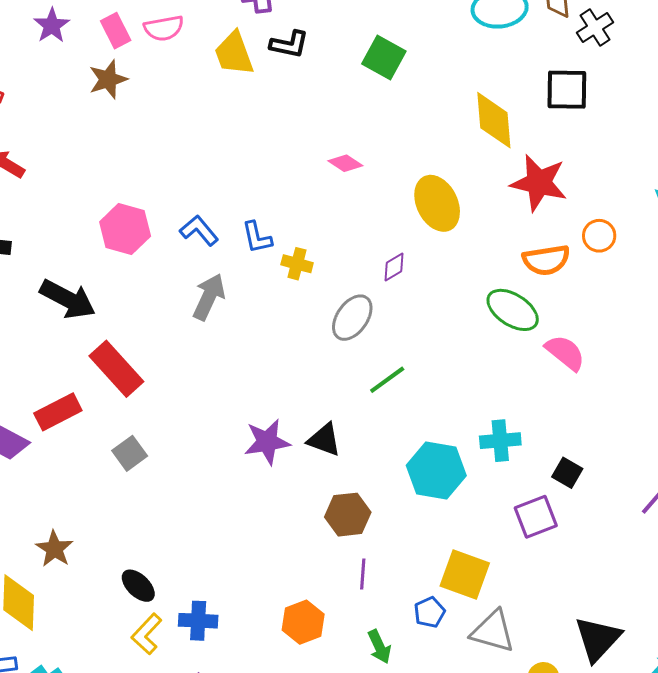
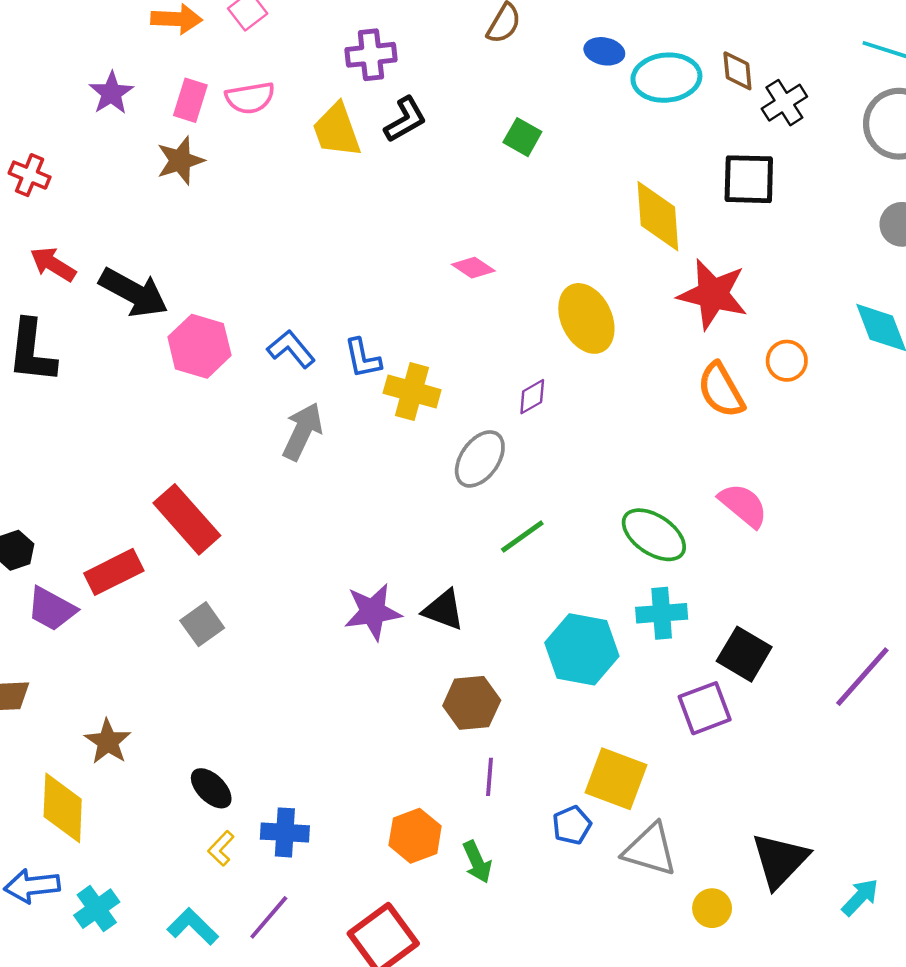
pink rectangle: (116, 31) -> (190, 100), turned 44
black L-shape: (289, 44) -> (405, 120), turned -42
green square: (384, 58) -> (522, 137), size x0.7
orange semicircle: (546, 260) -> (721, 390), turned 69
yellow cross: (297, 264) -> (412, 391), size x1.4
black arrow: (68, 299) -> (134, 292), moved
green ellipse: (513, 310) -> (654, 535), moved
black square: (567, 473) -> (744, 654), size x1.4
yellow L-shape: (147, 634) -> (221, 848), size x0.7
green arrow: (379, 647) -> (477, 862), moved

